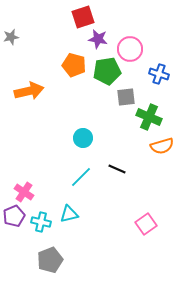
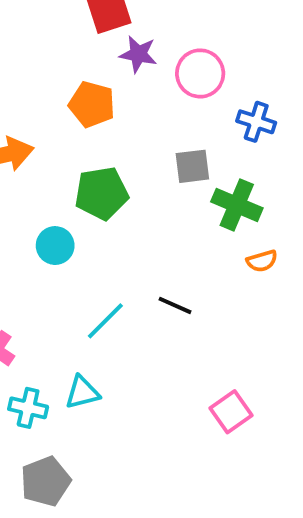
green pentagon: (107, 71) -> (102, 193), moved
cyan circle: (83, 138) -> (55, 246), moved
orange semicircle: (162, 146) -> (262, 261), size x0.7

